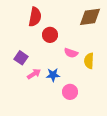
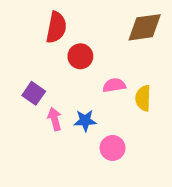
pink semicircle: (71, 53) -> (114, 85), turned 152
pink arrow: (34, 74) -> (55, 119), turned -72

